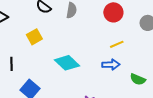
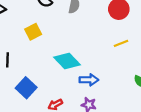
blue arrow: (111, 65) -> (89, 80), moved

